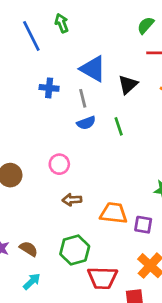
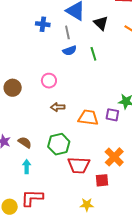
black triangle: (128, 85) -> (101, 23), turned -35
purple square: (143, 225) -> (112, 115), moved
cyan arrow: (32, 281) -> (27, 167), turned -48

